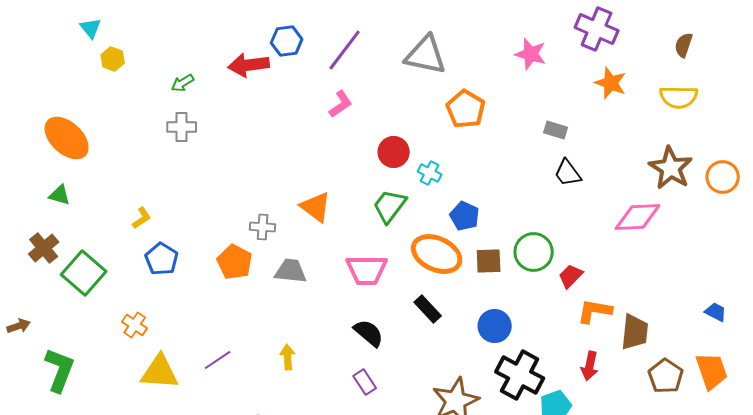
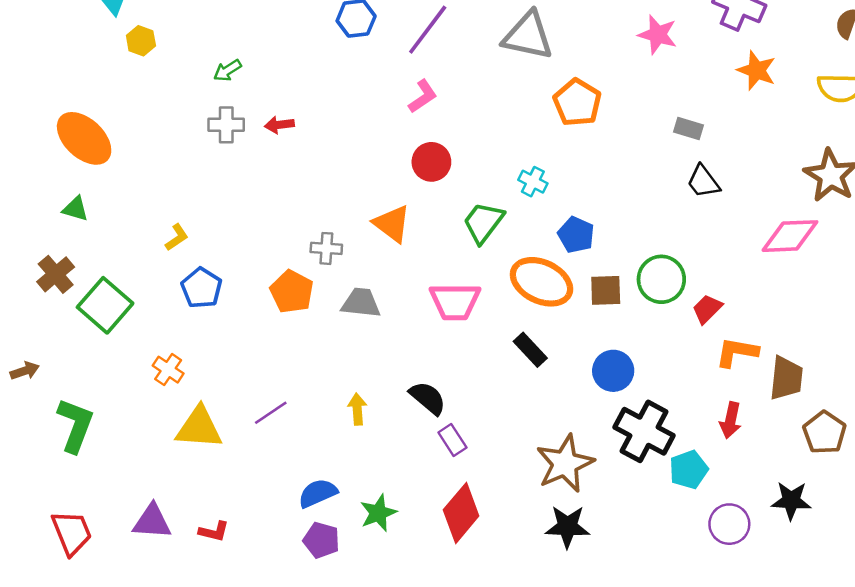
red arrow: (249, 65) -> (279, 125), moved, size x0.6
red circle: (394, 152) -> (431, 162), moved
black semicircle: (369, 333) -> (428, 398), moved

